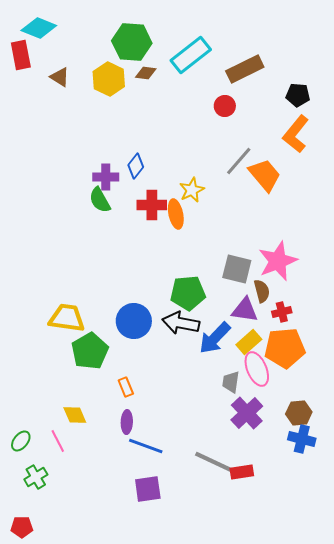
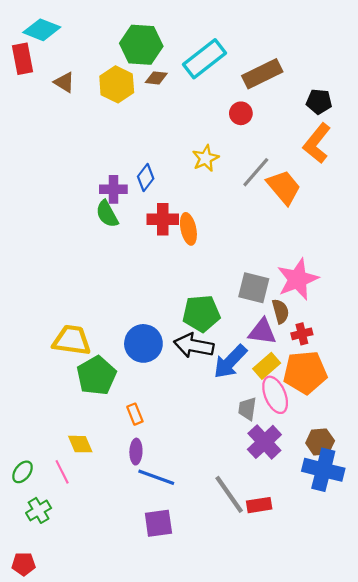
yellow star: (192, 190) -> (206, 158), moved
blue cross: (302, 439) -> (323, 470), size x1.4
gray line: (214, 462) -> (229, 494), turned 30

